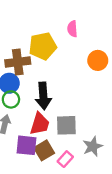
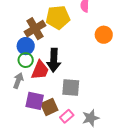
brown cross: (18, 62) -> (35, 29), turned -30
red trapezoid: (40, 124) -> (40, 70), moved
gray star: (93, 146) -> (91, 118), moved

